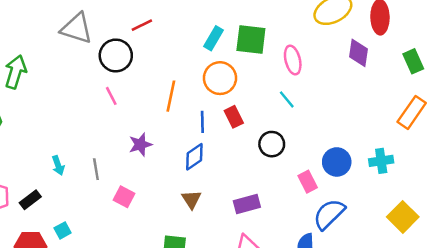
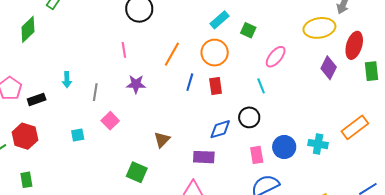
green square: (251, 40) -> (248, 30), size x0.6
pink ellipse: (293, 60) -> (276, 57), turned 35
green rectangle: (413, 61) -> (372, 71), moved
pink line: (111, 96) -> (124, 50), moved
black circle: (272, 144) -> (249, 117), moved
blue diamond: (194, 157) -> (220, 129), moved
cyan cross: (381, 161) -> (318, 144), moved
cyan square: (63, 230) -> (78, 135), moved

